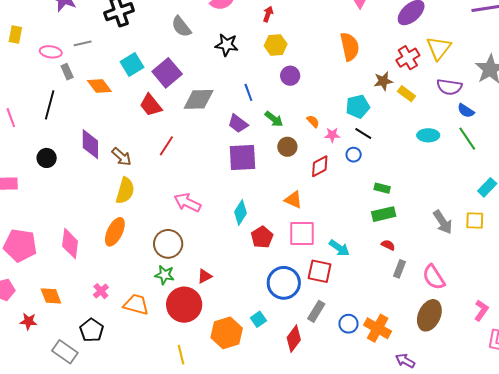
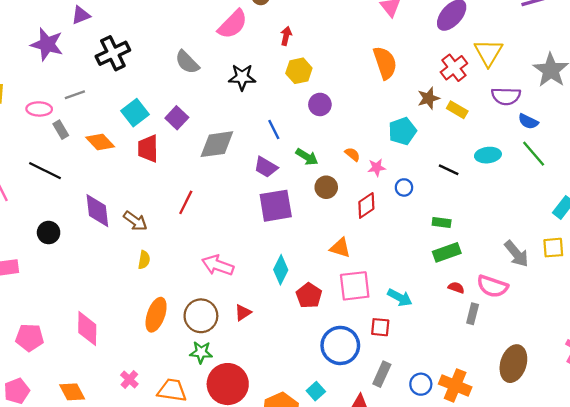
purple square: (167, 73) -> (177, 118), size x0.7
black line: (50, 105) -> (45, 171), turned -72
red trapezoid: (151, 105) -> (148, 149), moved, turned 45
black line: (363, 133) -> (449, 170), moved
yellow semicircle: (125, 191) -> (144, 260), size x0.6
orange ellipse: (115, 232) -> (156, 315), moved
pink pentagon: (20, 245) -> (30, 337), size x0.7
red square: (320, 271) -> (380, 327), size x0.7
red triangle: (205, 276) -> (243, 313), moved
pink semicircle: (434, 277) -> (493, 286), moved, turned -32

